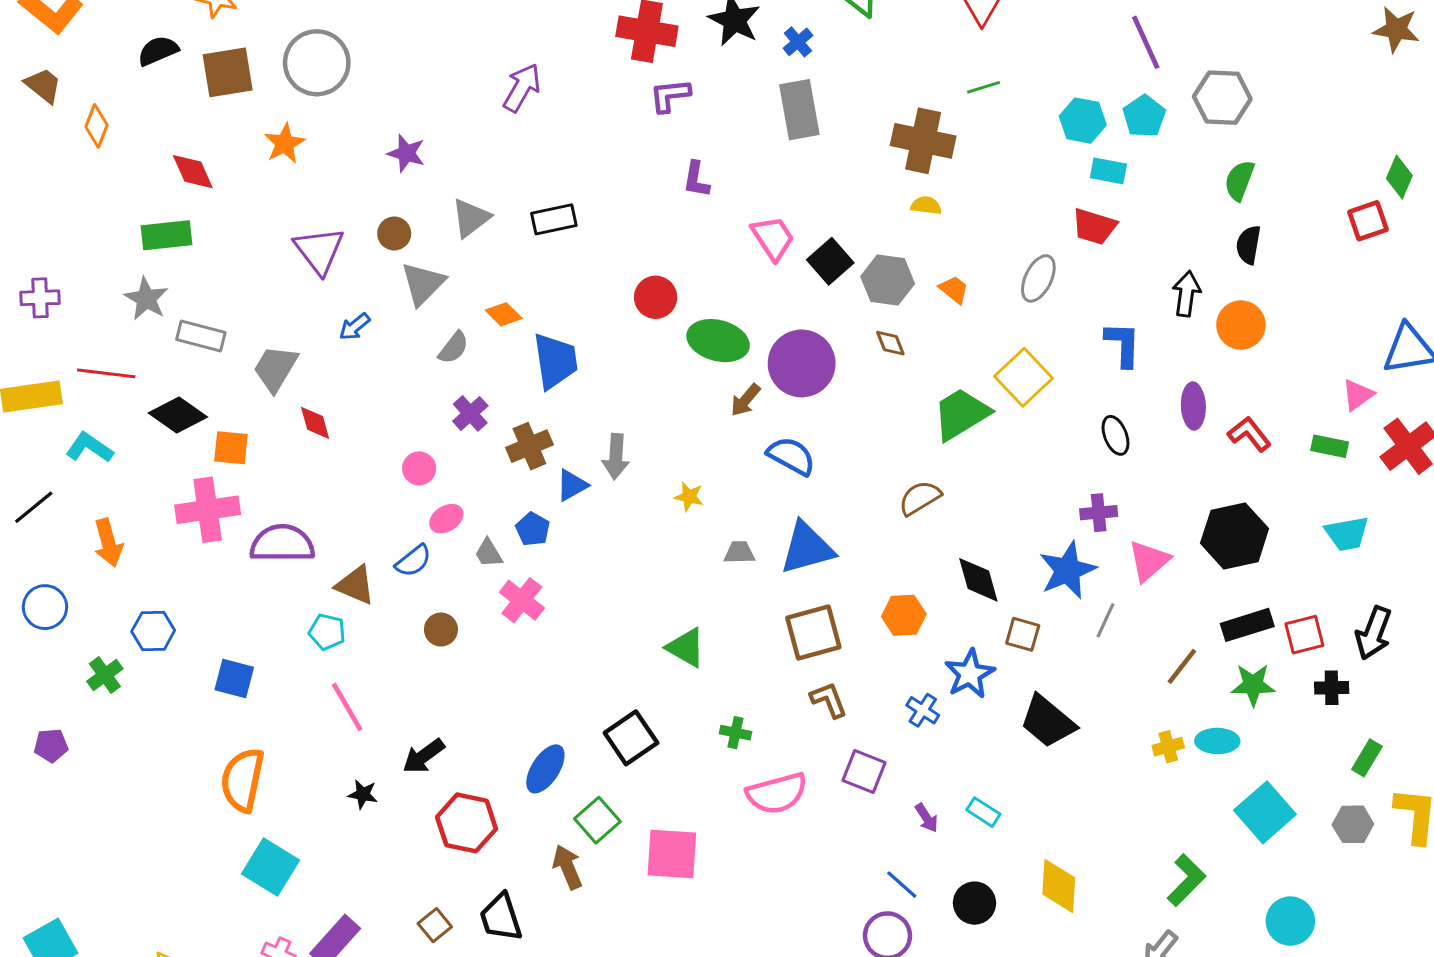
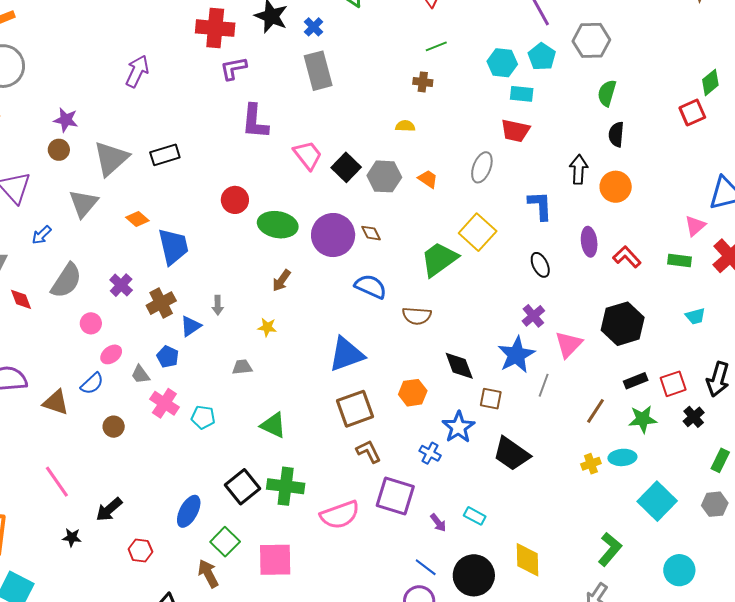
brown cross: (923, 141) -> (423, 82), moved, size x0.5
green diamond: (1399, 177) -> (710, 82), turned 32
purple L-shape: (696, 179) -> (255, 121), size x1.5
gray triangle: (471, 218) -> (111, 158), size x1.4
brown circle: (394, 233) -> (59, 150), moved
brown diamond: (890, 343) -> (371, 233), moved
gray semicircle: (454, 348) -> (66, 281), moved, size x1.6
brown arrow: (745, 400) -> (281, 281), moved
blue semicircle: (791, 456) -> (371, 286), moved
gray arrow: (616, 457) -> (218, 305), size x0.7
brown semicircle: (920, 498) -> (417, 316), turned -140
purple cross: (1099, 513) -> (533, 316), turned -30
cyan trapezoid: (1347, 534) -> (695, 316), size x0.7
gray trapezoid: (739, 552) -> (242, 367), moved
black rectangle: (1247, 625) -> (636, 381), size x0.7
cyan pentagon: (327, 632) -> (203, 417), moved
black cross: (1332, 688) -> (694, 417), turned -35
green cross: (735, 733) -> (286, 486), moved, size x1.8
purple square: (864, 771) -> (395, 496), size x1.4
red hexagon: (467, 823) -> (140, 550), size x0.6
black circle: (974, 903) -> (474, 575), size x1.5

